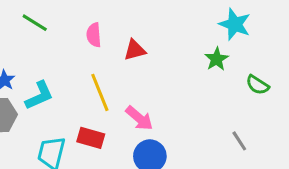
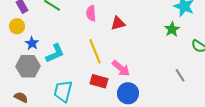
red rectangle: (91, 138) -> (99, 81), moved
gray line: (239, 141) -> (180, 75), moved

